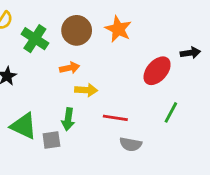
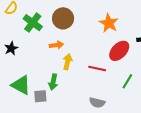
orange star: (118, 29) -> (109, 23), moved
yellow arrow: (86, 90) -> (67, 62), turned -84
red line: (115, 118) -> (97, 69), moved

